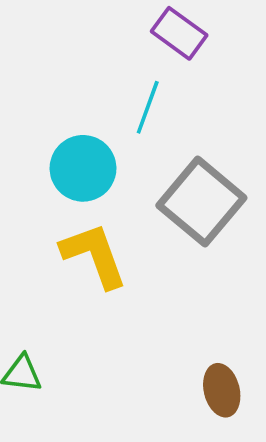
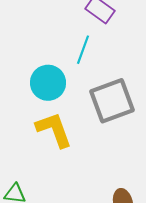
gray square: (201, 202) -> (112, 101), turned 30

